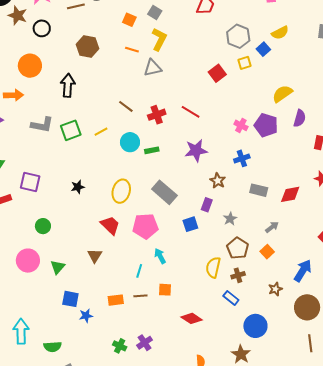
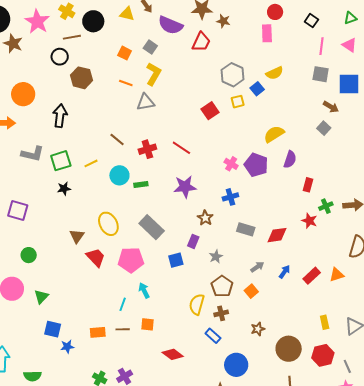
black circle: (42, 28) -> (60, 57), moved
black star: (78, 187) -> (64, 189), moved
yellow ellipse: (121, 191) -> (108, 224), turned -45
brown triangle: (95, 256) -> (77, 236), moved
blue arrow: (303, 271) -> (284, 272), moved, size x0.6

